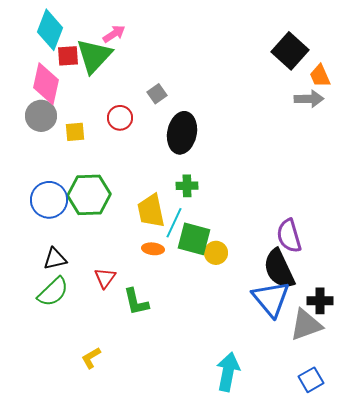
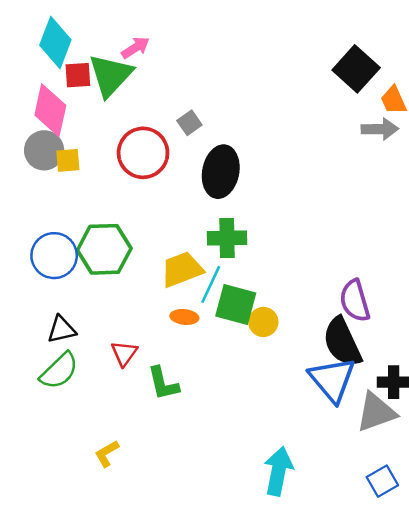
red circle: (120, 118) -> (143, 153), size x1.6
yellow square: (75, 132) -> (68, 160), moved
green cross: (187, 186) -> (227, 238), size x1.4
yellow trapezoid: (151, 211) -> (182, 269), turned 81

